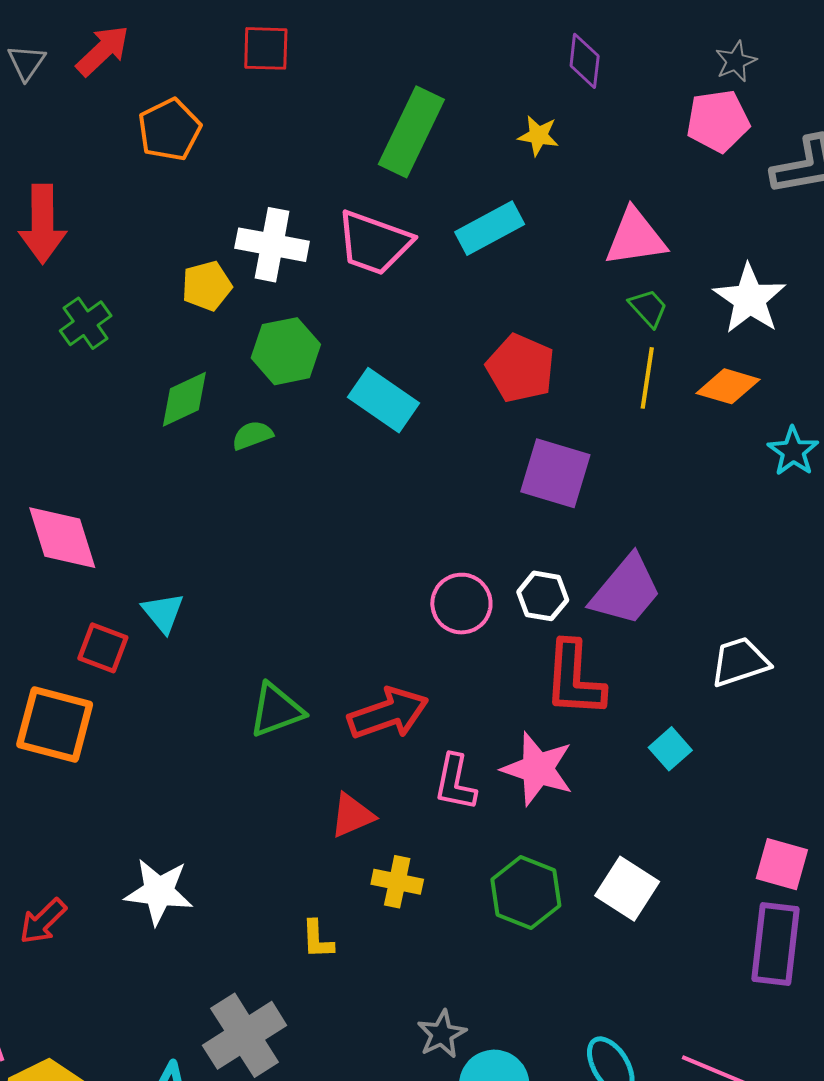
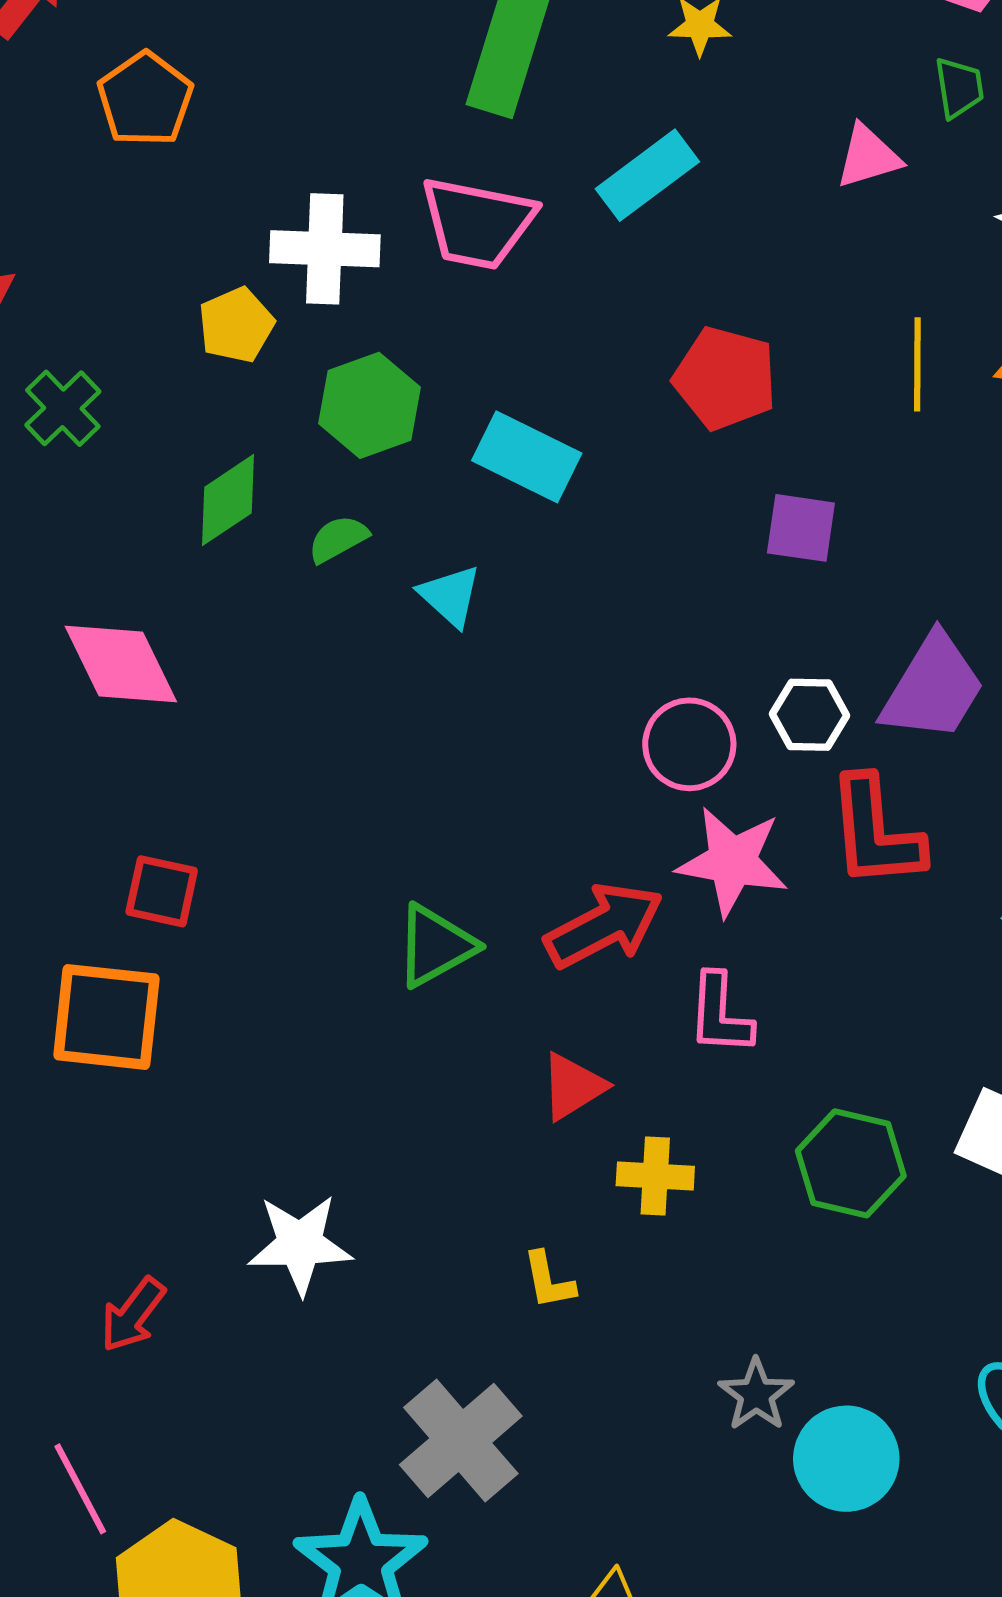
pink triangle: (635, 238) -> (868, 157), size x0.7
green trapezoid: (648, 308) -> (959, 88), moved, turned 42
purple square: (555, 473) -> (801, 528), size x0.7
pink diamond: (62, 538) -> (121, 664), moved
cyan triangle: (163, 613) -> (450, 596), moved
pink star: (538, 769) -> (732, 861), moved

